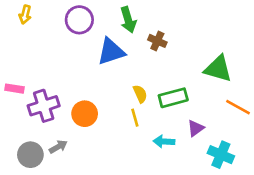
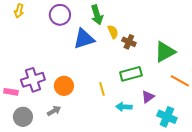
brown cross: (157, 41) -> (129, 42), moved
green triangle: (218, 69) -> (165, 52), turned -45
pink rectangle: (15, 89) -> (11, 92), moved
yellow semicircle: (140, 94) -> (113, 32), moved
gray arrow: (58, 147) -> (54, 111), moved

